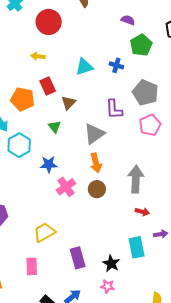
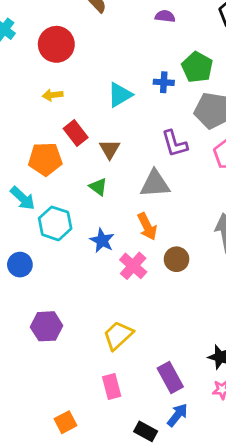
green pentagon: (141, 45) -> (197, 67), moved
gray triangle: (94, 134) -> (155, 184), turned 45
orange arrow: (96, 163) -> (147, 226), moved
blue star: (49, 164) -> (102, 241), turned -30
purple rectangle: (78, 258) -> (170, 378), moved

